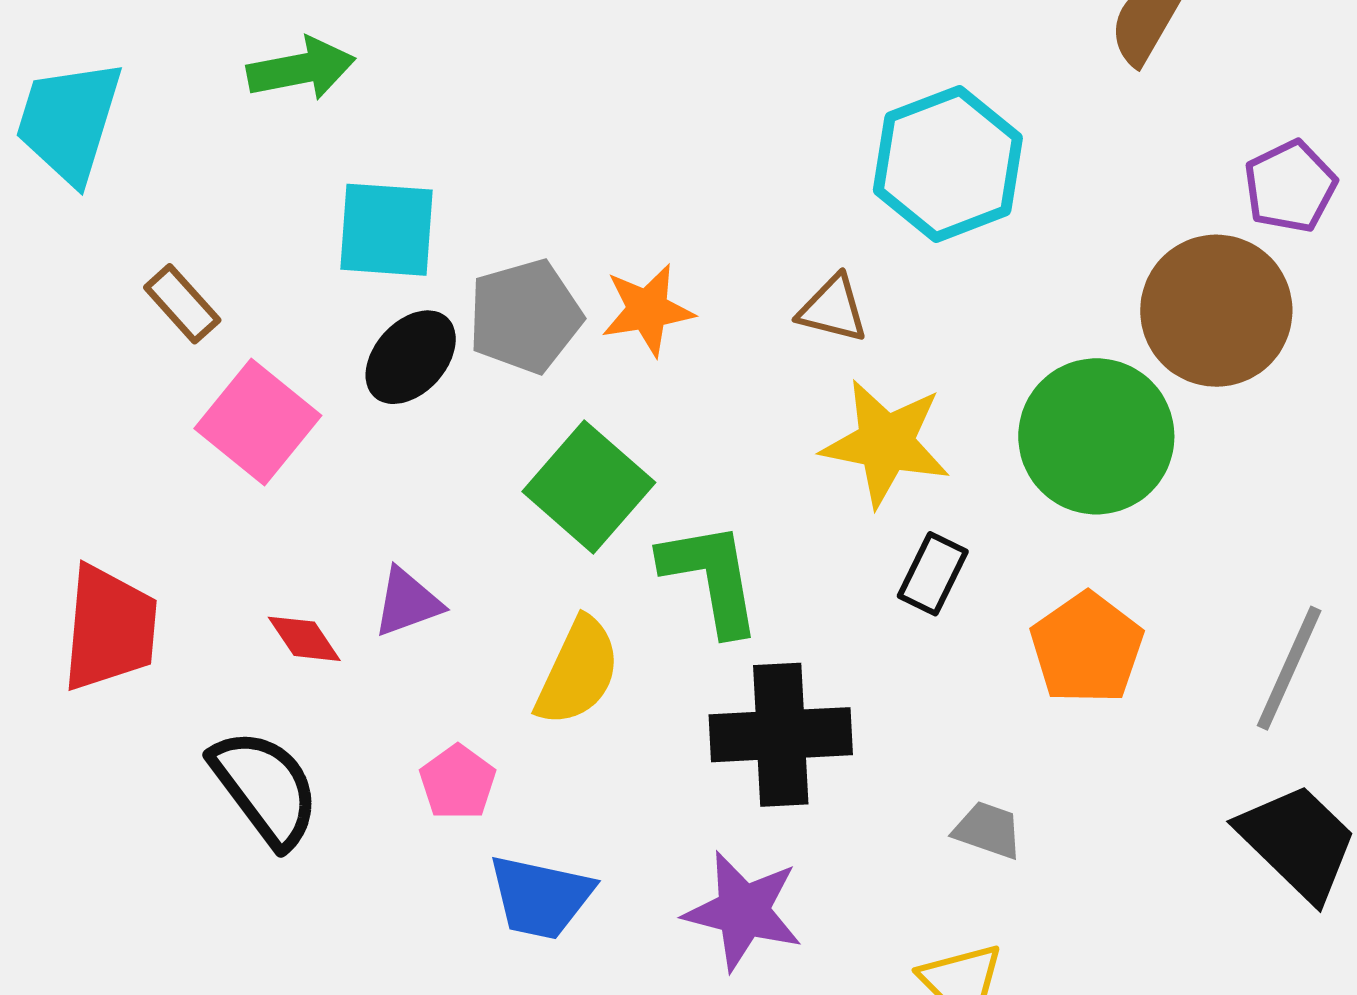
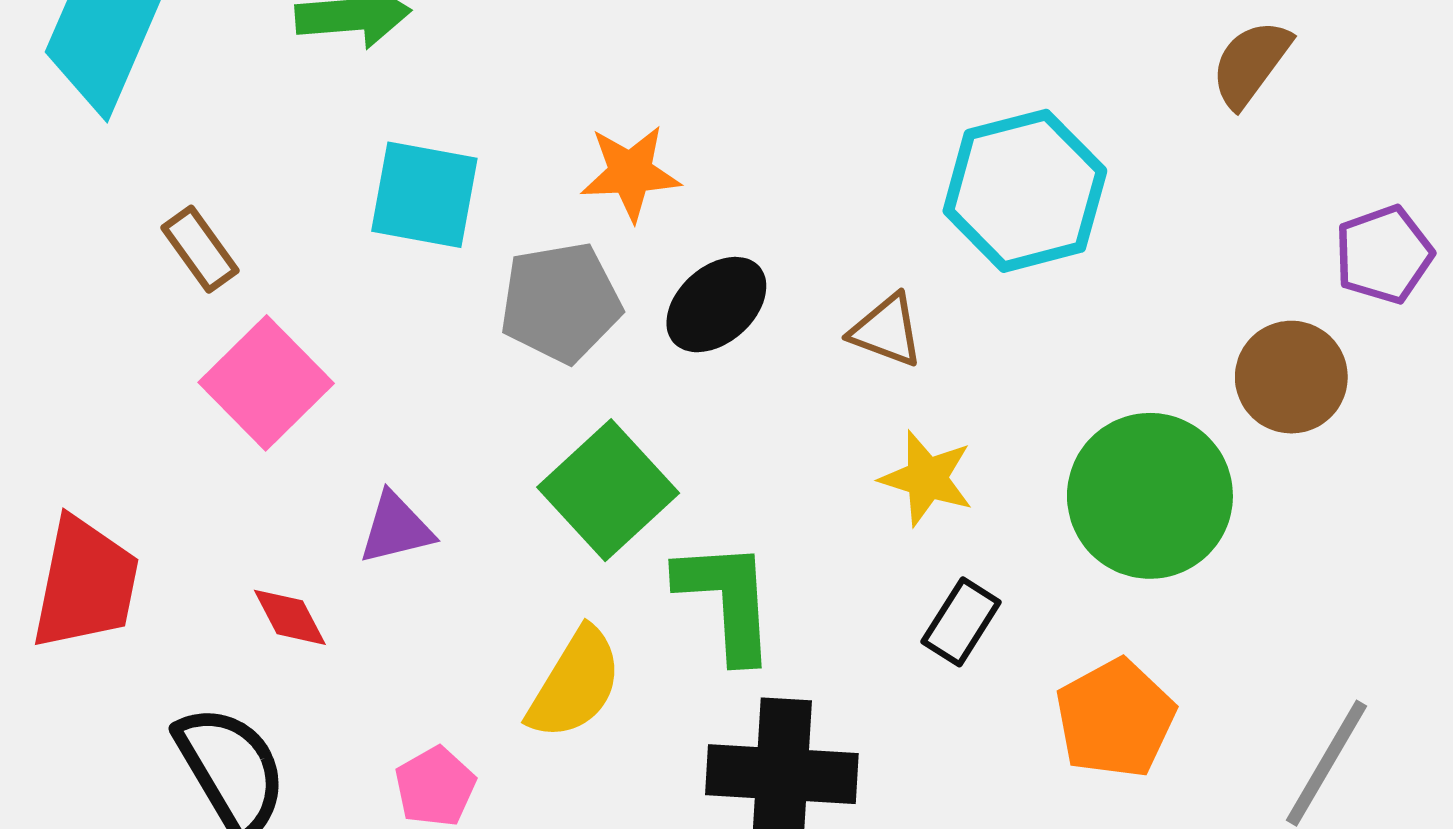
orange star: (648, 310) -> (630, 173), moved
brown circle: (1216, 311) -> (1291, 377), size x0.7
black ellipse: (411, 357) -> (716, 305), moved
yellow star: (886, 443) -> (927, 478), size x0.7
purple triangle: (407, 602) -> (396, 528), moved

